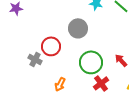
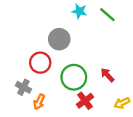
red circle: (51, 46) -> (40, 63), moved
gray cross: (35, 59) -> (23, 87), moved

